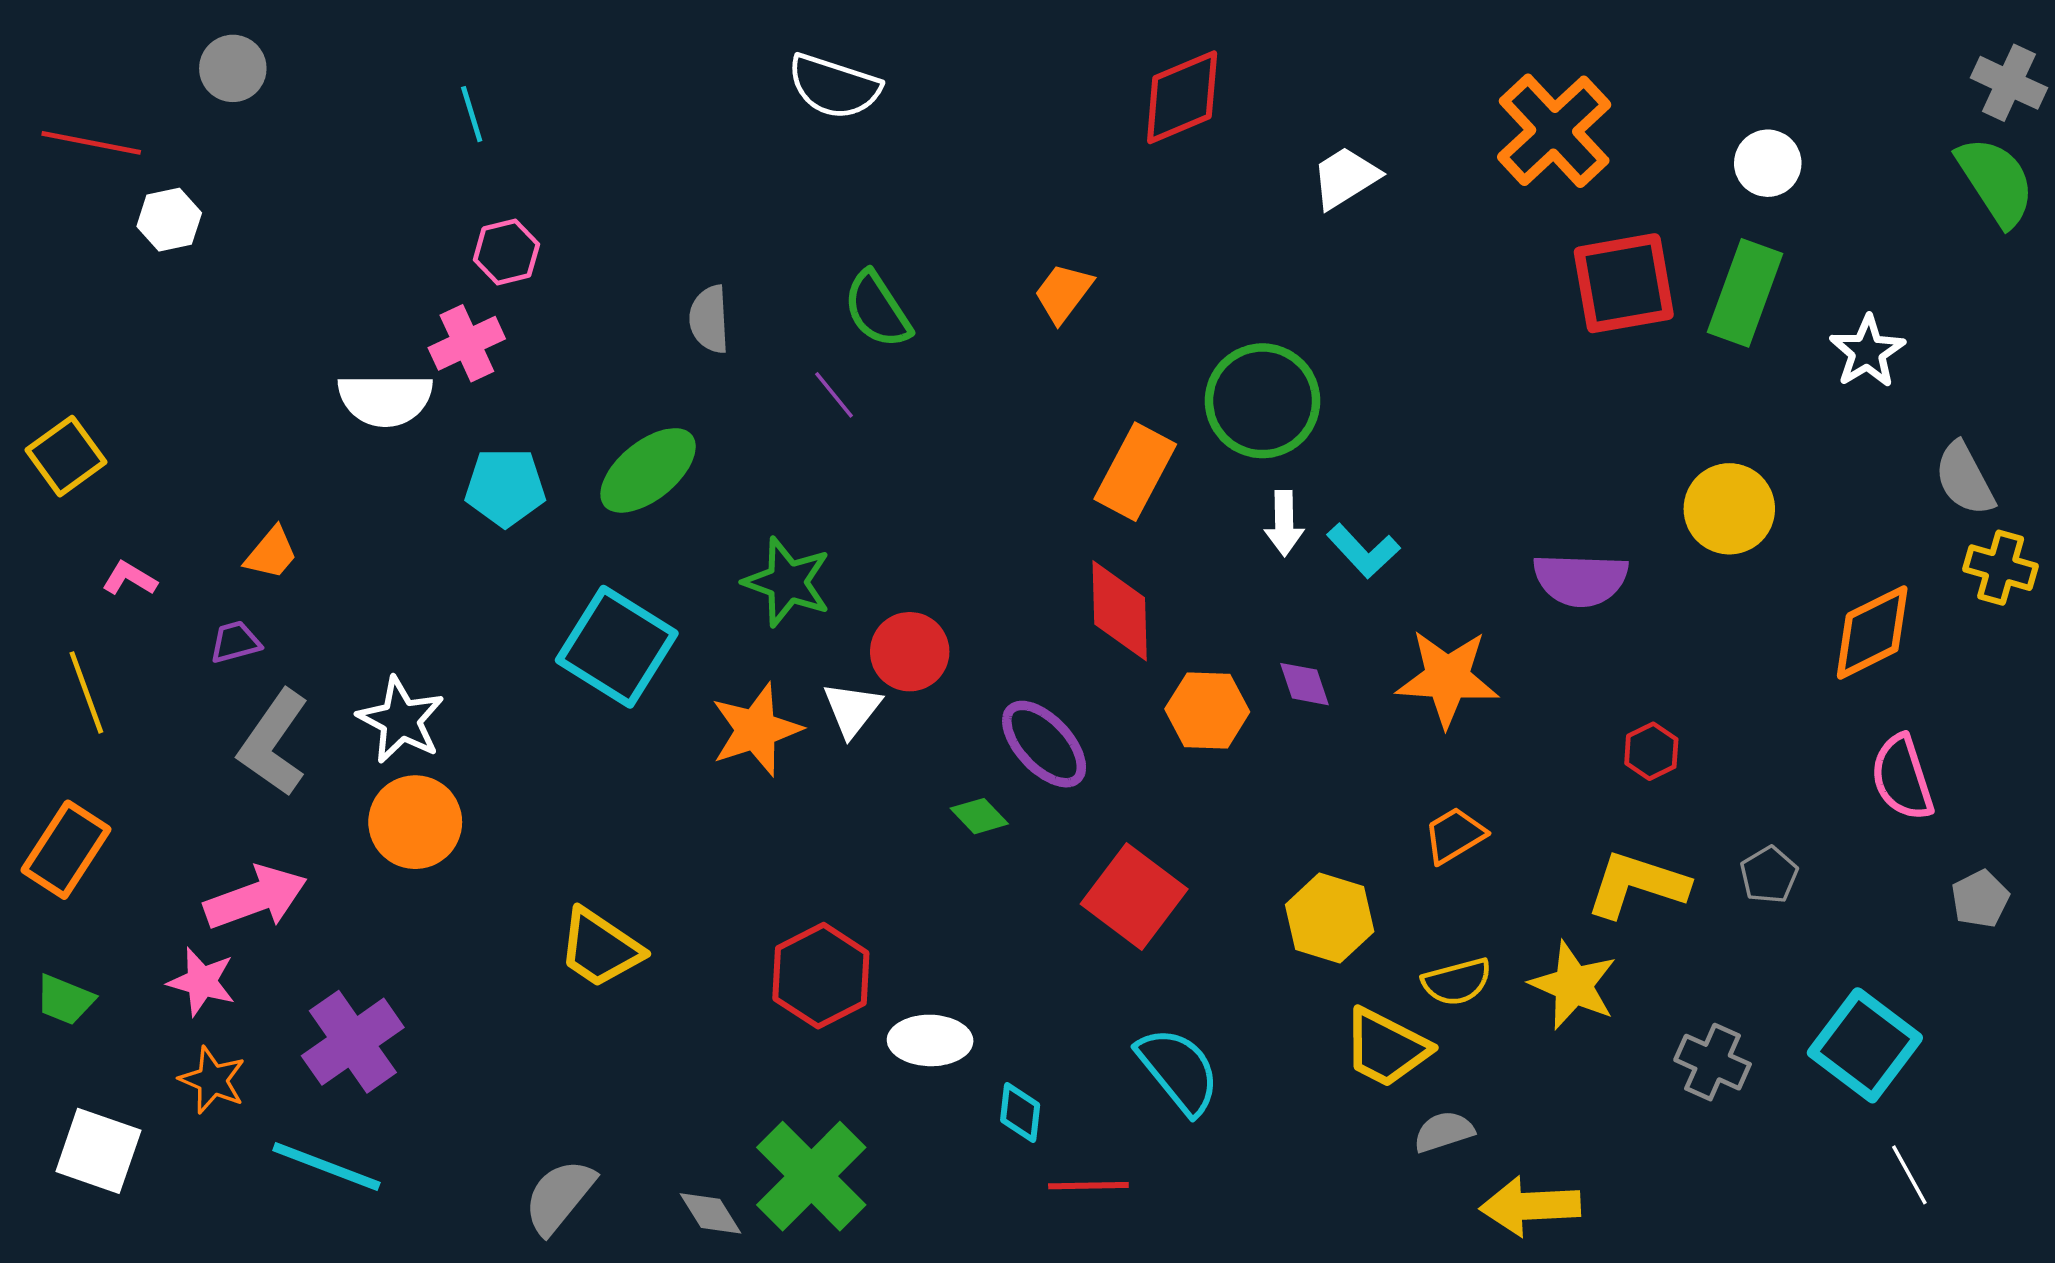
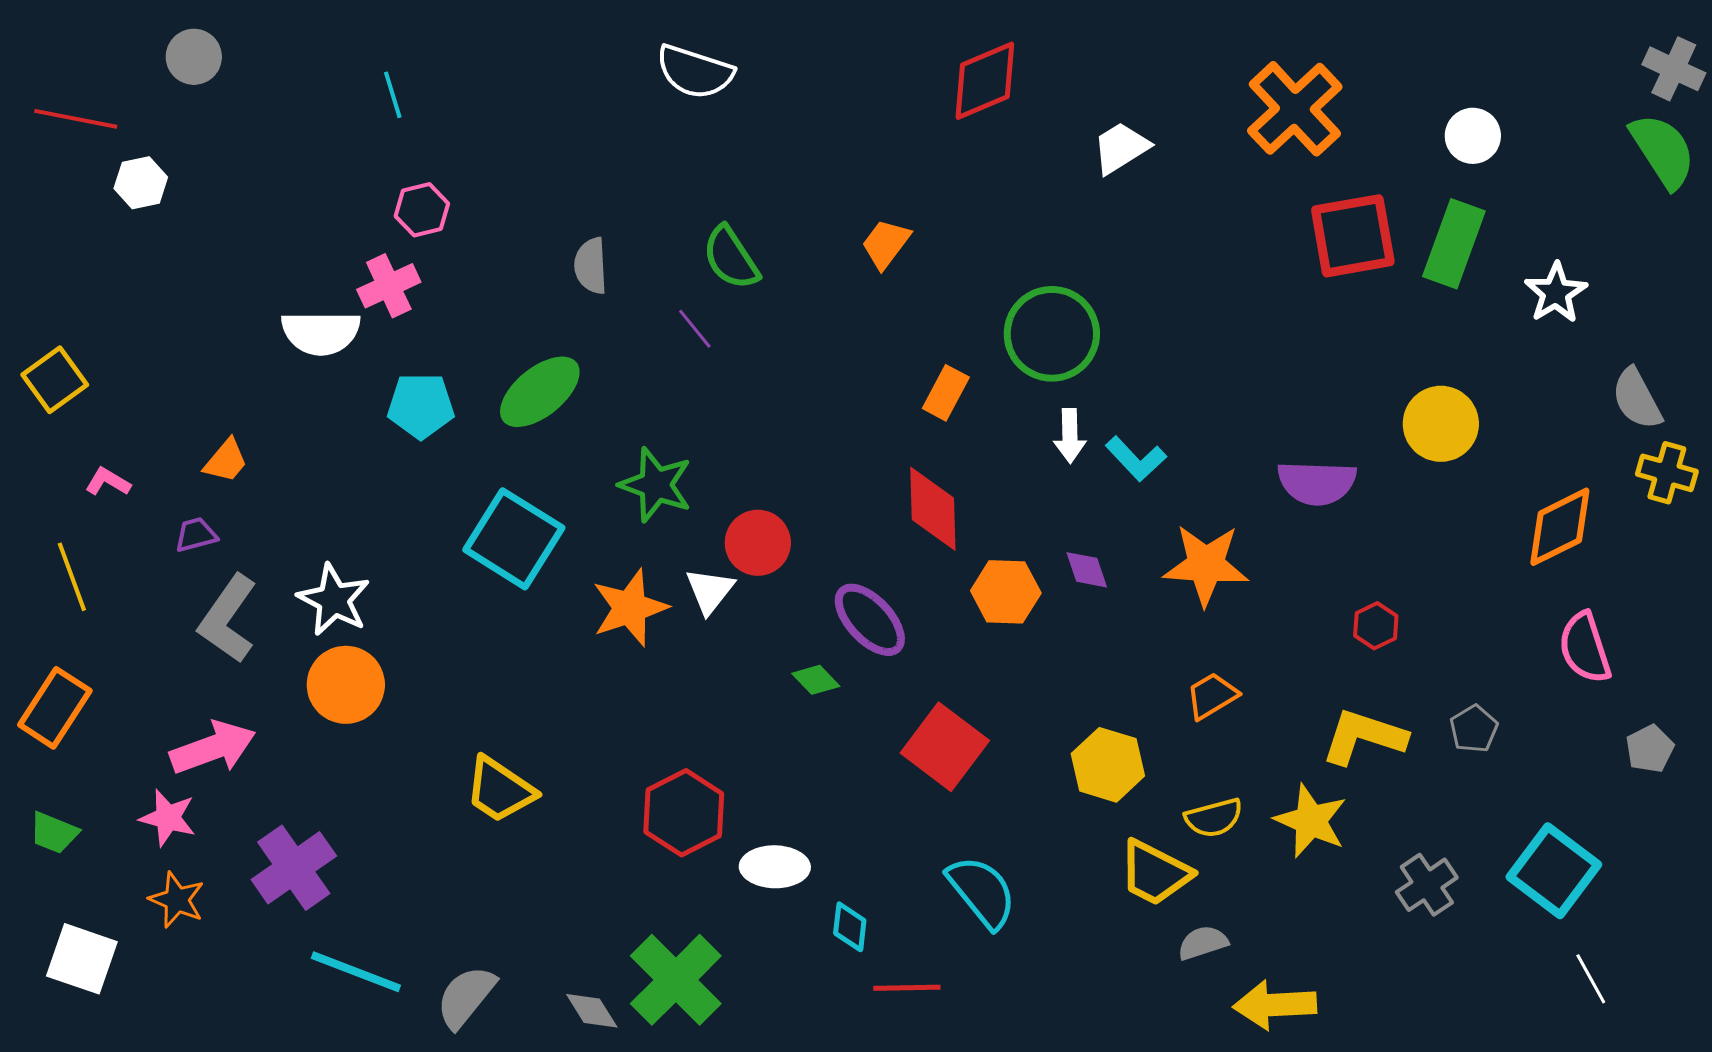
orange rectangle: (1135, 472) -> (946, 393), size x0.7
gray cross: (1713, 1062) -> (1427, 885), turned 32
cyan line: (326, 1166) -> (356, 972), moved

